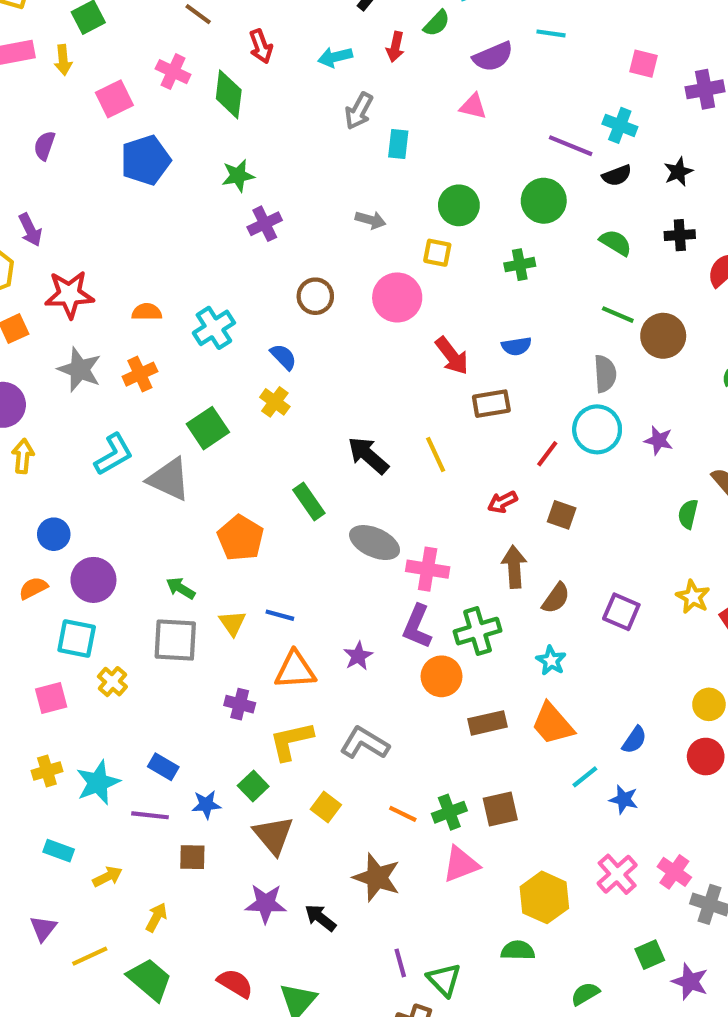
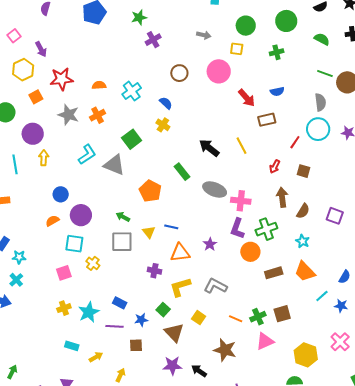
red arrow: (502, 502) -> (275, 167), turned -32

